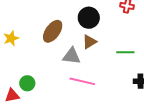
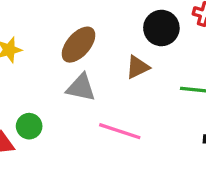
black circle: (89, 18) -> (161, 28), moved
gray triangle: (71, 56) -> (81, 88), moved

